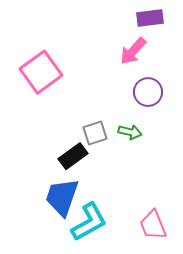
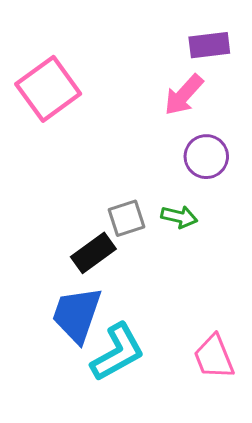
pink square: (41, 72) -> (48, 89), moved

